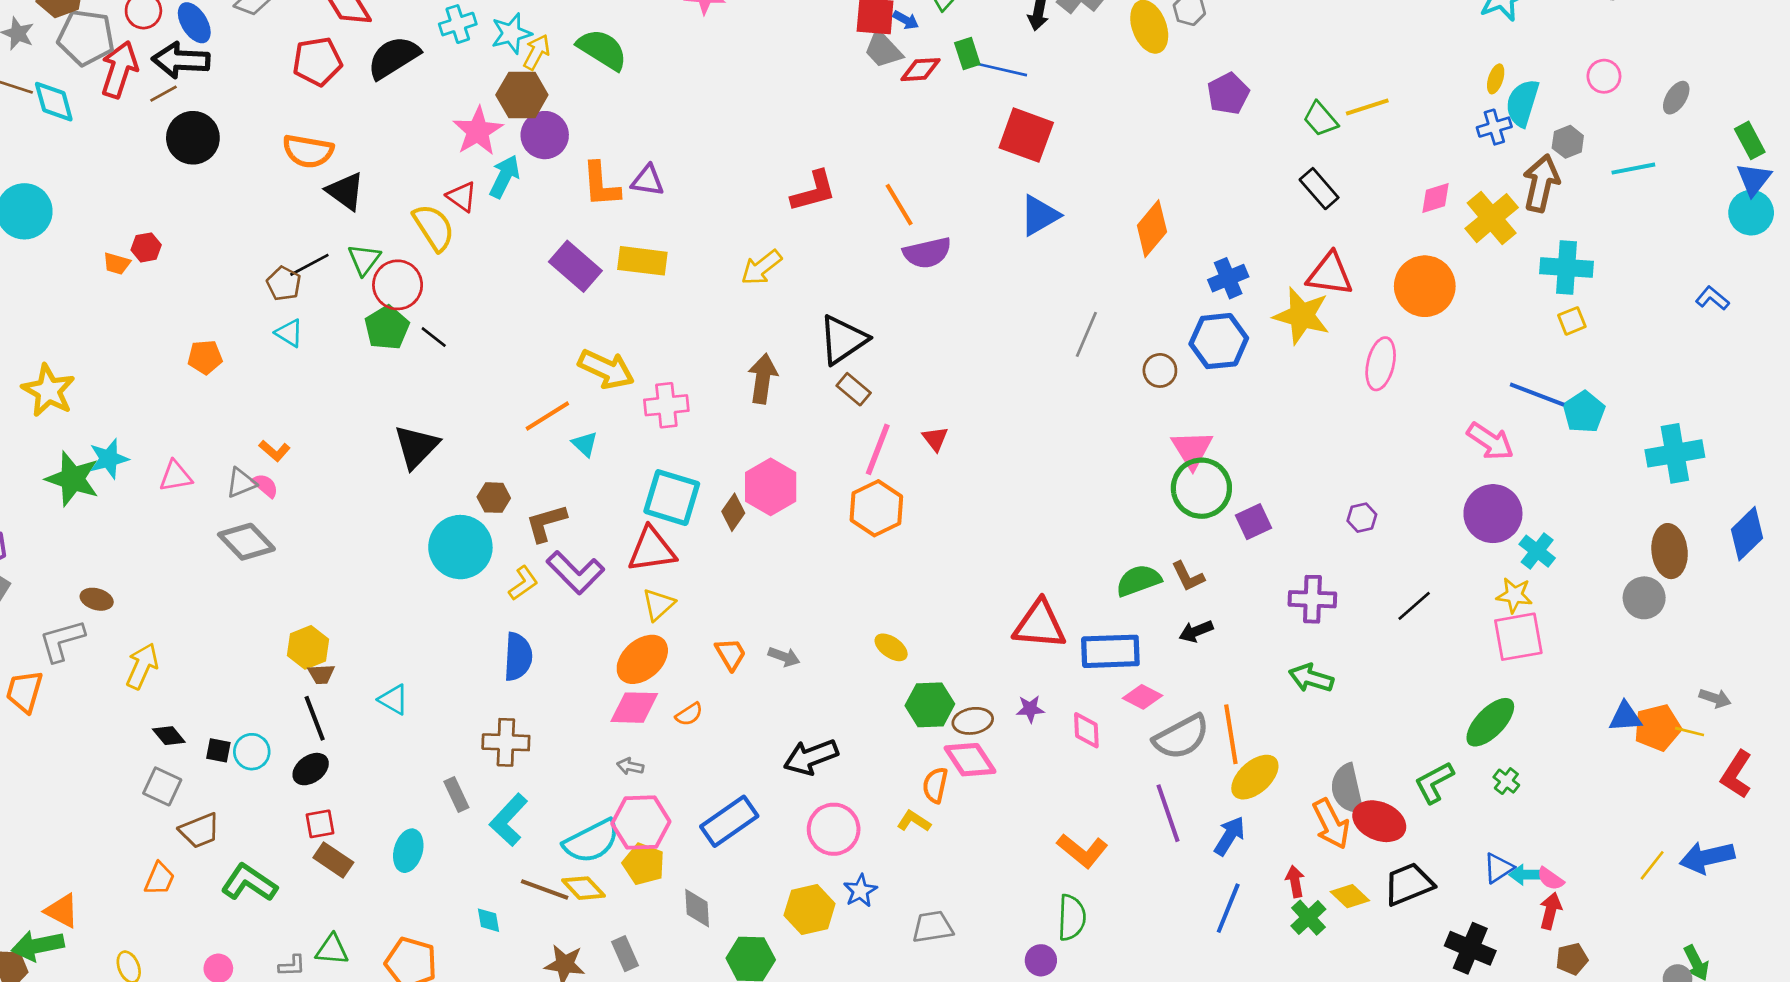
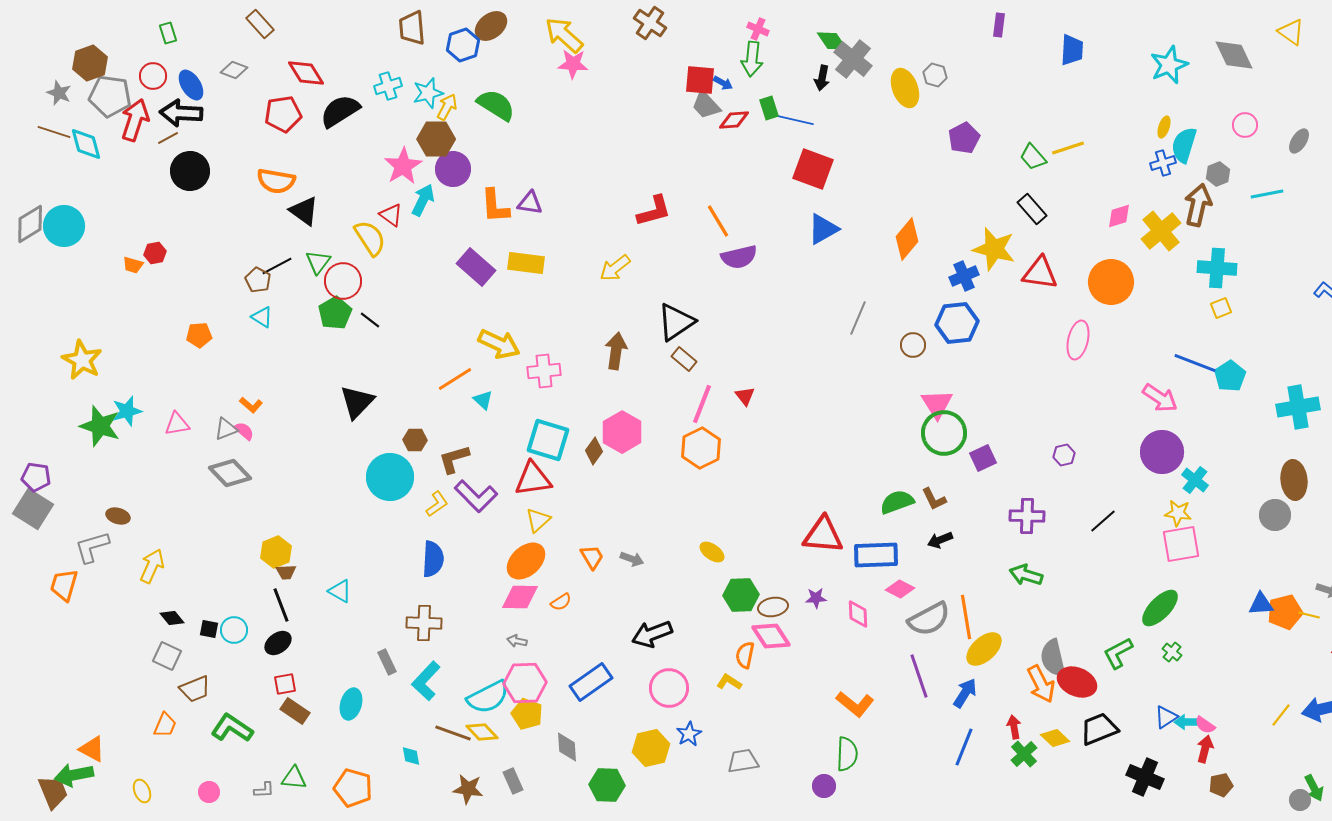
yellow star: (1302, 316) -> (994, 249), moved

